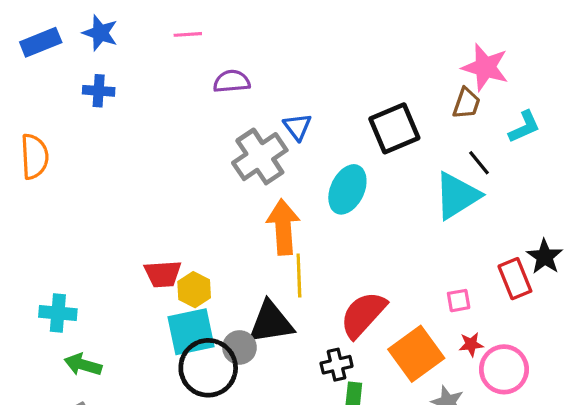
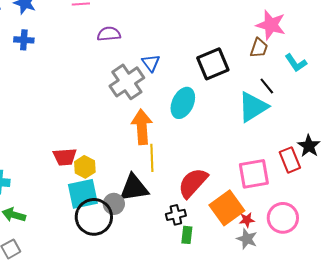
cyan L-shape: (524, 127) -> (296, 63), turned 80
pink square: (459, 301) -> (254, 174), size x2.0
red star: (471, 344) -> (247, 220), moved

